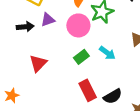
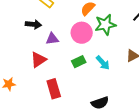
purple triangle: (48, 20) -> (52, 39), moved
red rectangle: (88, 90) -> (54, 89), moved

